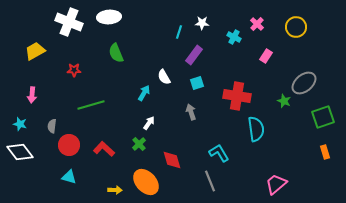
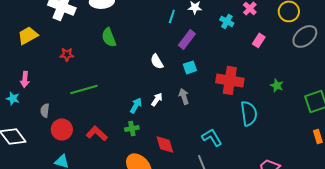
gray ellipse: (304, 83) -> (305, 36), moved
cyan arrow: (144, 93) -> (136, 105), moved
white arrow: (149, 123) -> (157, 99), moved
cyan star: (20, 124) -> (13, 98), moved
green cross: (139, 144) -> (132, 128), turned 32

